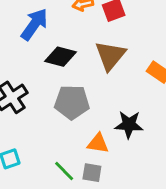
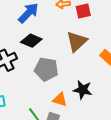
black diamond: (61, 57) -> (31, 41), moved

